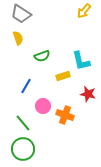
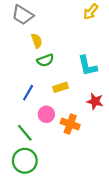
yellow semicircle: (18, 38) -> (37, 41), moved
yellow rectangle: (63, 76) -> (60, 87), moved

